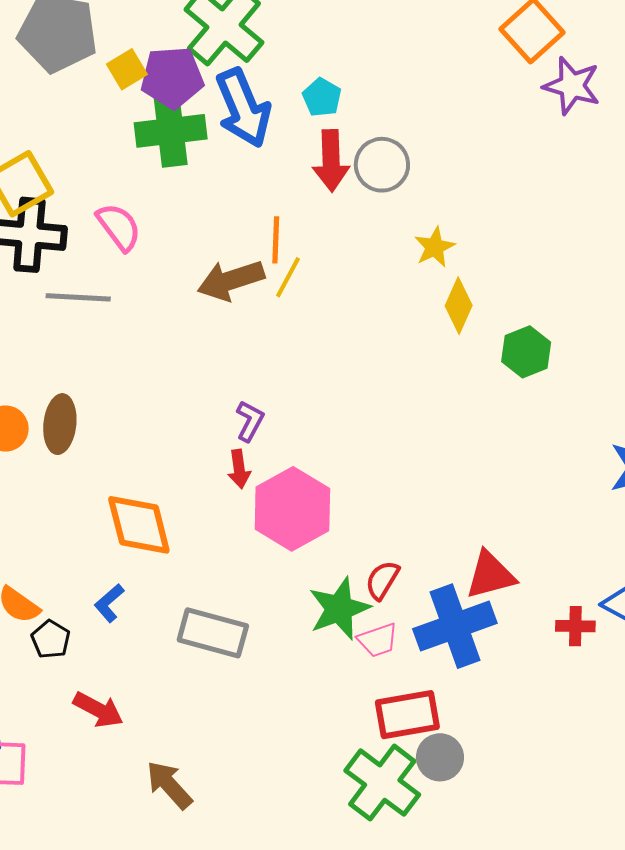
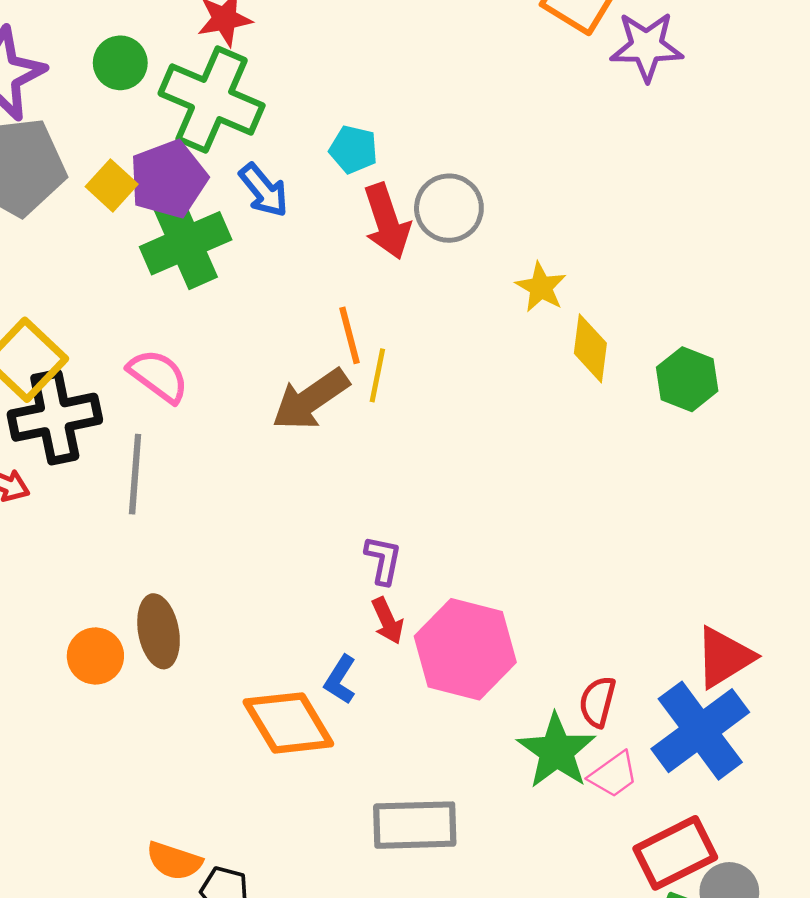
blue arrow: (243, 108) -> (264, 190), size x0.6
gray line: (78, 297) -> (135, 474), turned -72
blue L-shape: (109, 603) -> (340, 680), moved

